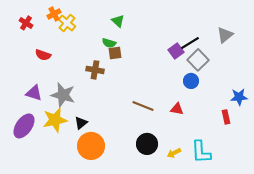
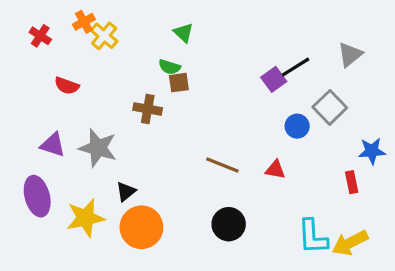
gray square: (198, 60) -> (330, 107), moved
yellow star: (55, 120) -> (85, 218), moved
purple ellipse: (24, 126) -> (37, 196), turned -50
yellow arrow: (174, 153) -> (350, 243), moved, size x1.6

